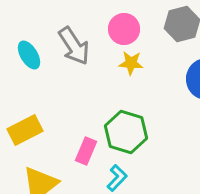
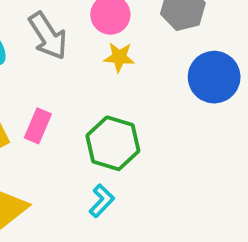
pink rectangle: (86, 151) -> (38, 126), moved

